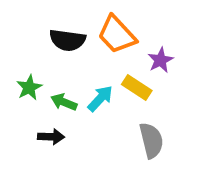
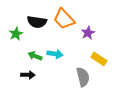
green star: (29, 88) -> (16, 34), moved
yellow rectangle: (137, 88) -> (99, 59), moved
cyan arrow: (100, 98) -> (55, 54), turned 56

